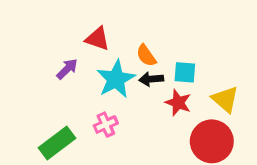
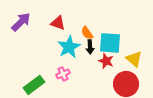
purple arrow: (67, 69) -> (21, 22), moved, size x1.5
cyan square: (185, 72) -> (110, 43), size x1.6
black arrow: (151, 79) -> (90, 47), turned -88

